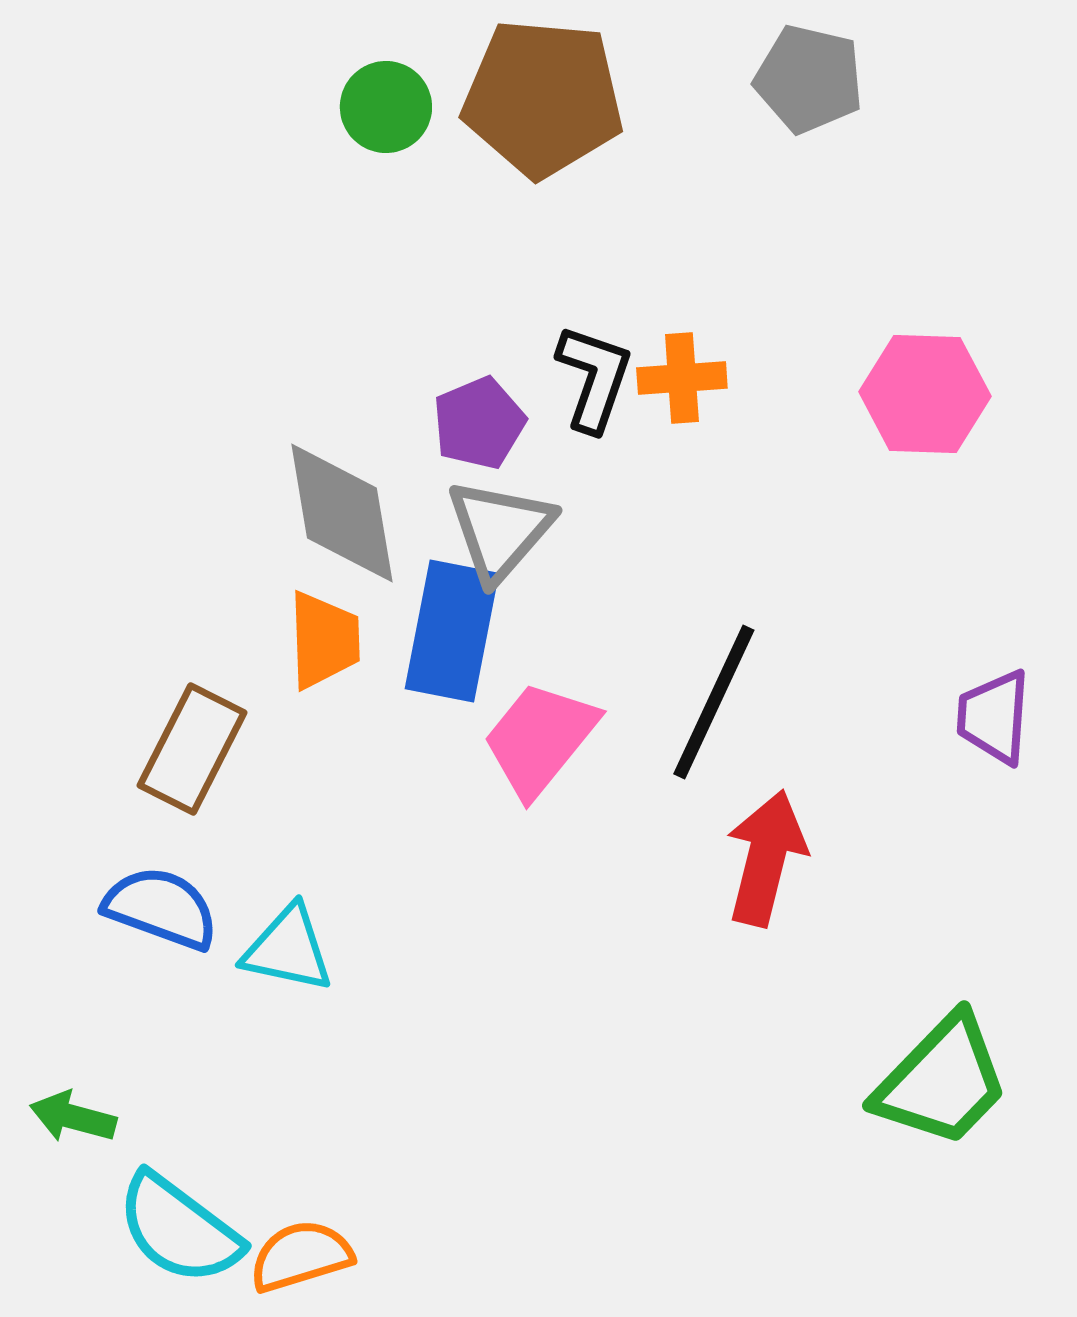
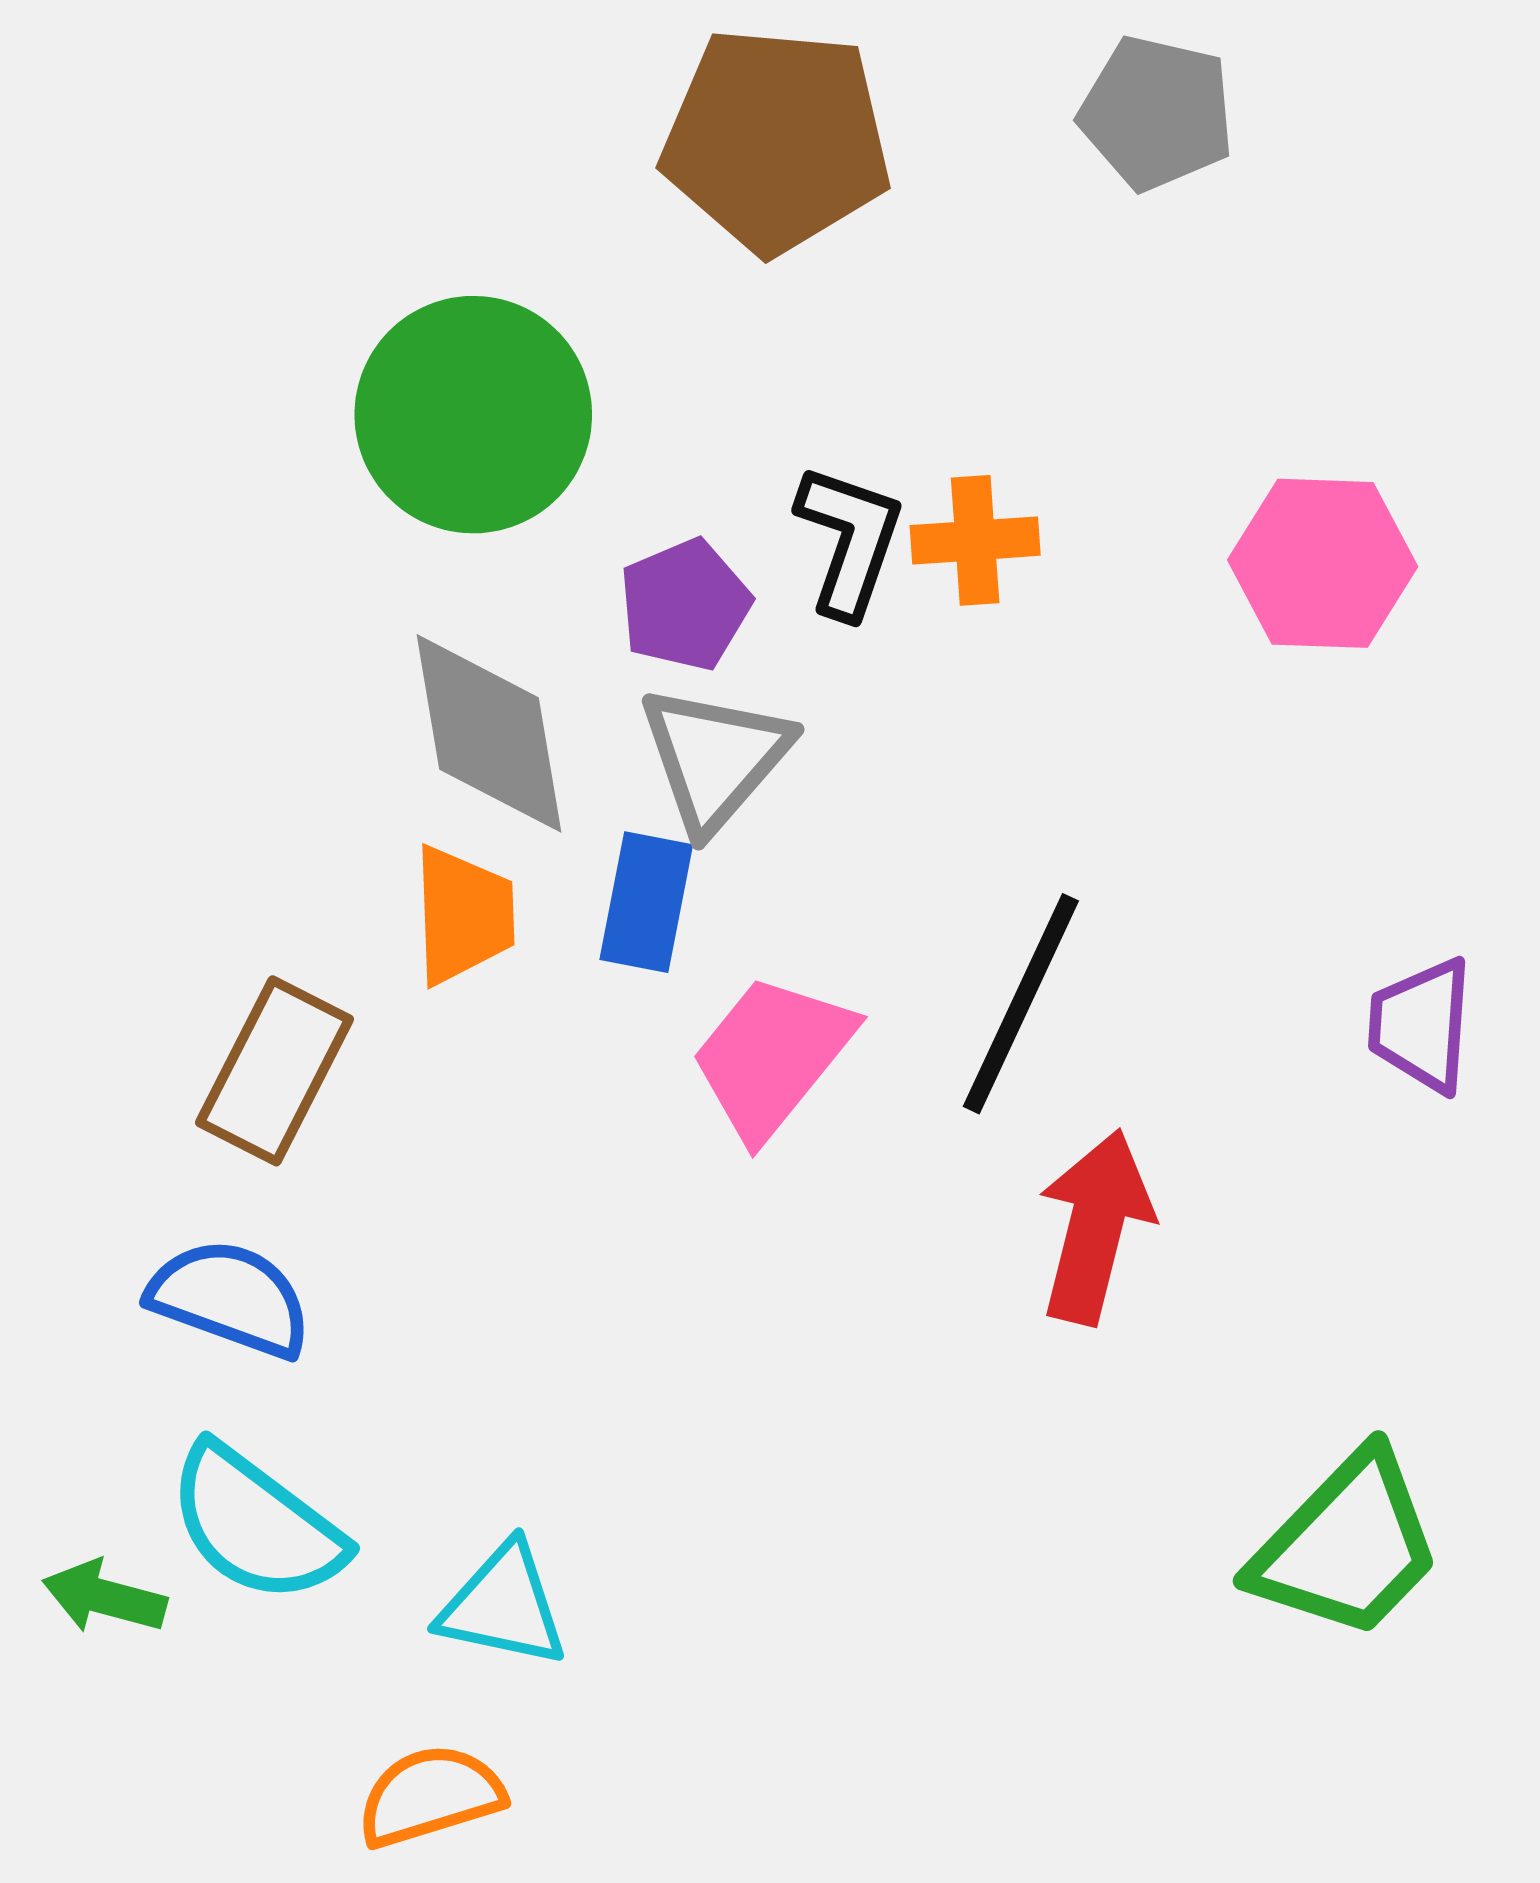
green circle: (386, 107) -> (473, 415), moved, size x1.8
blue rectangle: (452, 631) -> (646, 902), size x0.7
cyan triangle: (288, 949) -> (503, 1606), moved
cyan semicircle: (179, 1229) -> (256, 1524), moved

